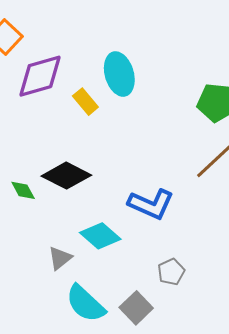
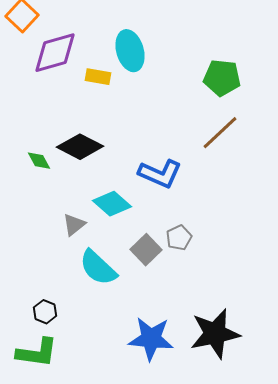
yellow rectangle: (85, 102) -> (98, 77), turned -40
gray square: (136, 308) -> (146, 250), moved

